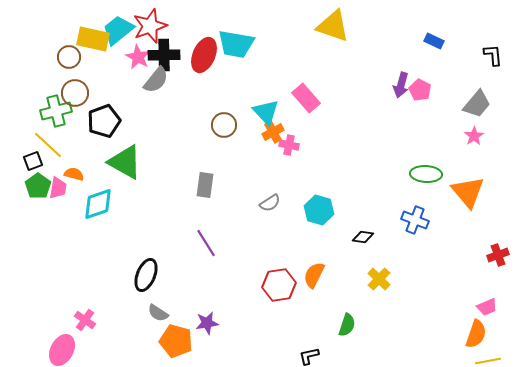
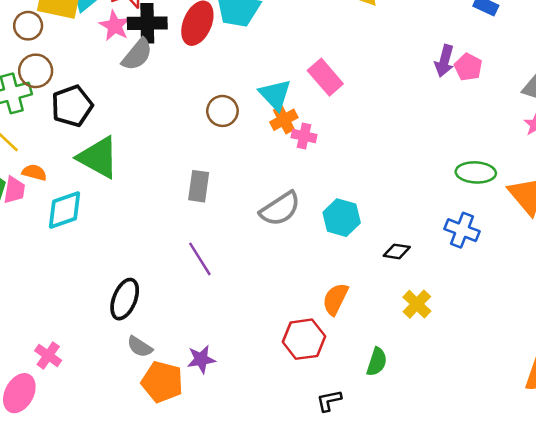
gray semicircle: (270, 203) -> (280, 209), size x1.6
red hexagon: (279, 285) -> (304, 339), moved

